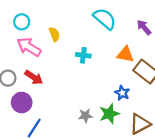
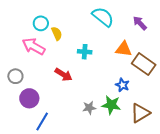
cyan circle: (22, 22) -> (41, 23), moved
red arrow: (34, 77) -> (63, 75), moved
green star: (109, 114) -> (111, 105), turned 30

